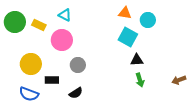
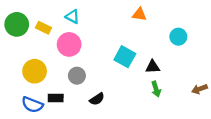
cyan circle: (148, 20) -> (178, 37), moved
cyan square: (128, 37) -> (125, 57), moved
gray circle: (78, 65) -> (77, 76), moved
black rectangle: (52, 80) -> (56, 98), moved
black semicircle: (76, 93) -> (97, 99), moved

